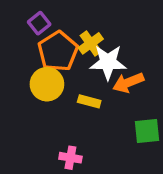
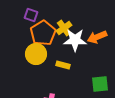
purple square: (39, 23) -> (31, 15), turned -32
orange arrow: (128, 83) -> (97, 37), moved

